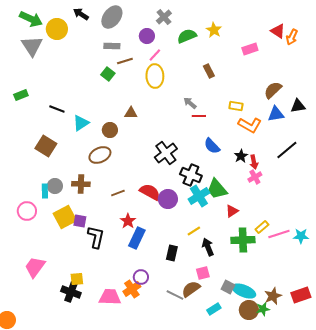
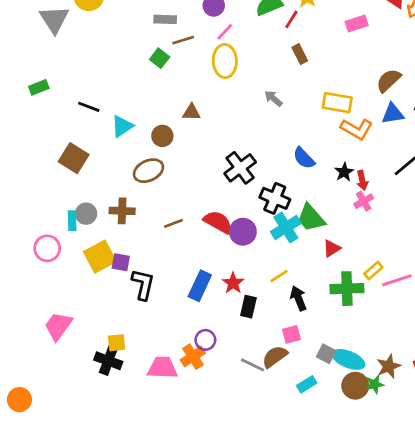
yellow rectangle: (236, 106) -> (337, 103), size x1.5
red line: (199, 116) -> (291, 19), moved, turned -56
red star: (128, 221) -> (233, 283), moved

